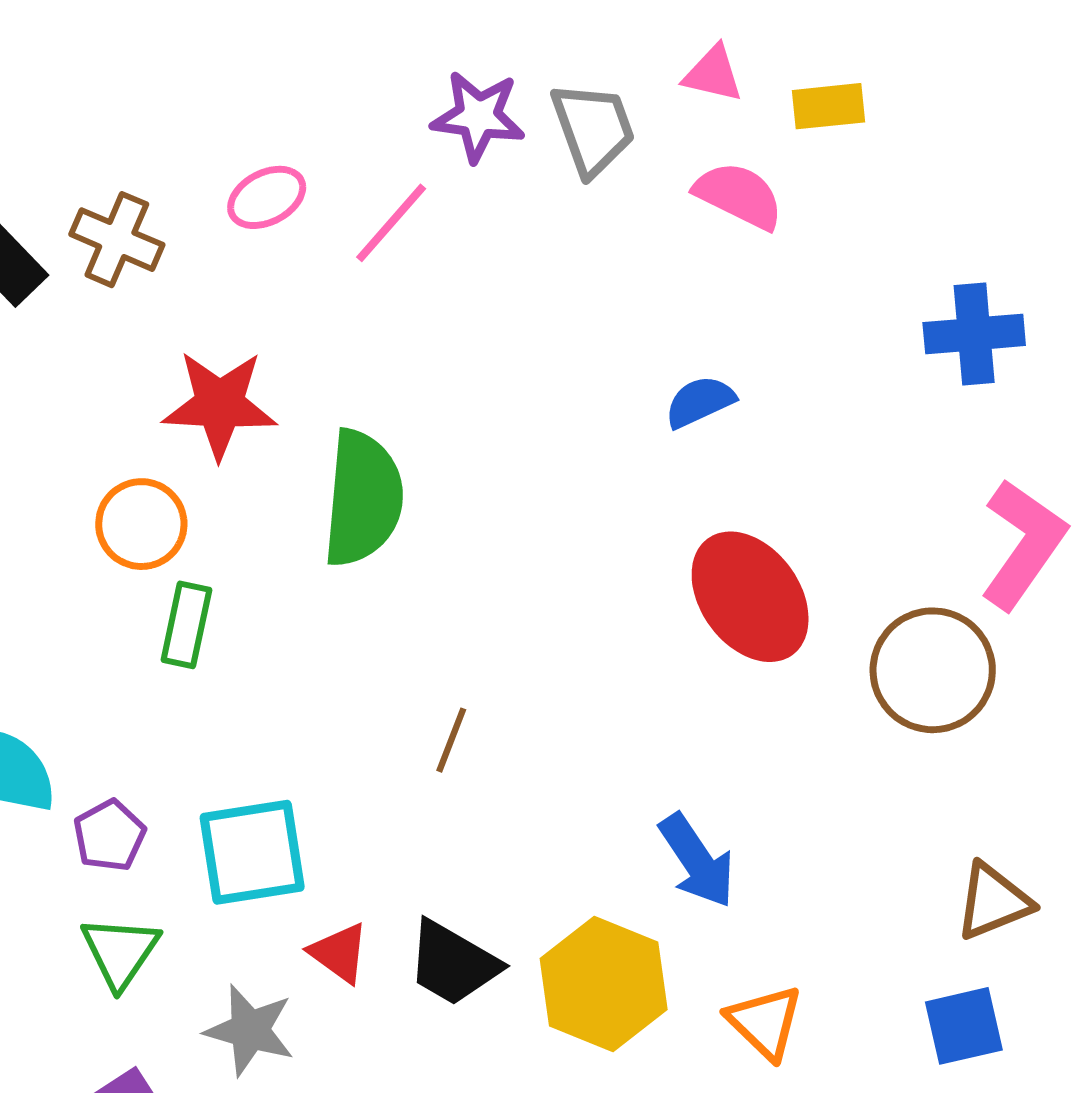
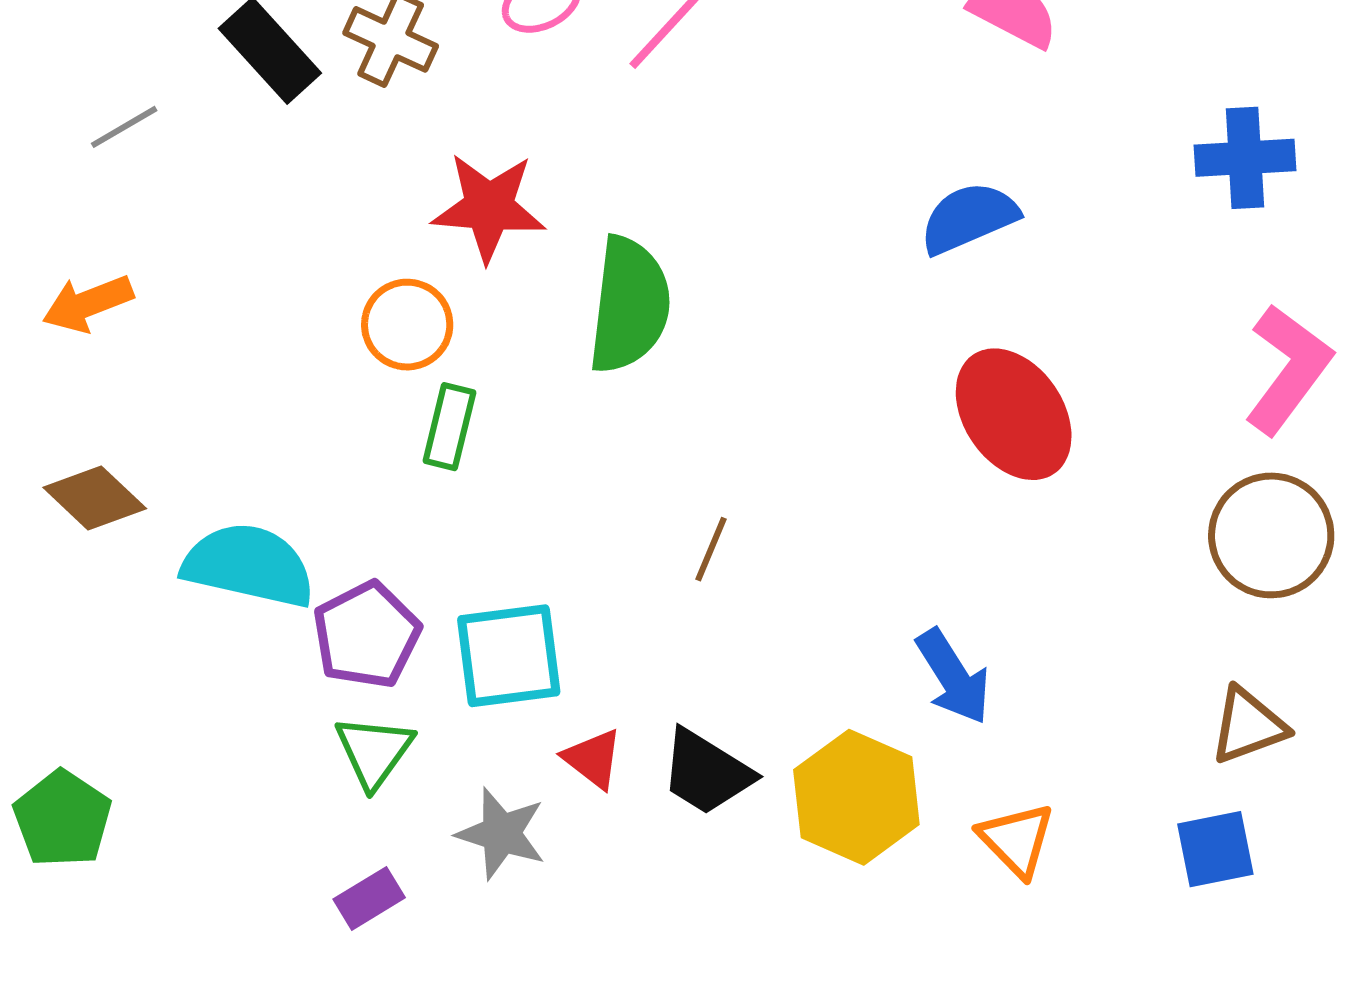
blue semicircle: (700, 402) -> (969, 218), size x1.4
brown circle: (933, 670) -> (1271, 535), moved
purple pentagon: (109, 836) -> (367, 635), size x1.5

